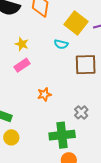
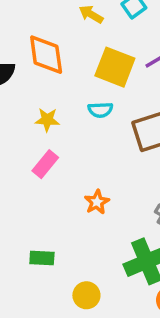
yellow star: (22, 44) -> (47, 120), moved
yellow circle: (11, 137) -> (86, 295), moved

